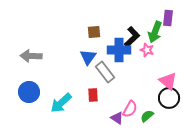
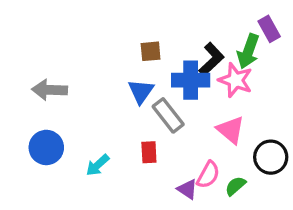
purple rectangle: (168, 18) -> (269, 29), turned -35
pink star: (147, 50) -> (235, 80), size x1.5
pink triangle: (168, 81) -> (231, 130), moved
cyan arrow: (61, 103) -> (98, 165), size x0.7

